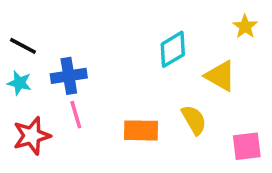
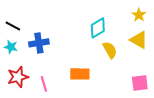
yellow triangle: (220, 76) -> (139, 40), moved
pink line: (76, 115) -> (44, 84), moved
yellow semicircle: (194, 120) -> (110, 50), moved

